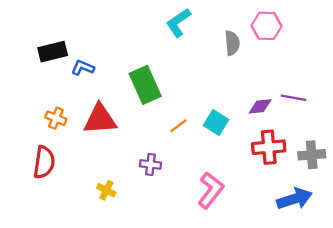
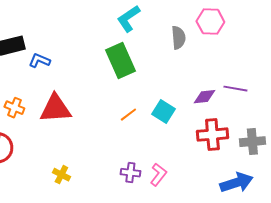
green rectangle: (145, 85) -> (120, 61), moved
purple cross: (150, 164) -> (130, 173), moved
pink L-shape: (211, 190) -> (158, 175), size x0.7

